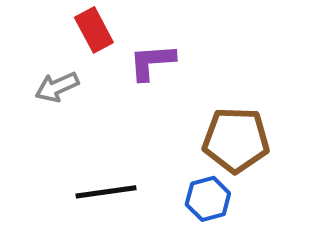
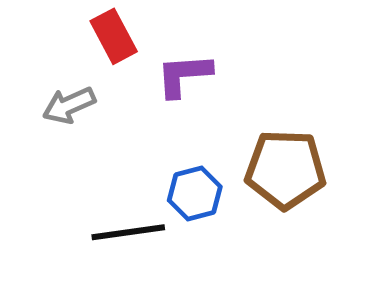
blue hexagon: (208, 199) -> (195, 194), moved

